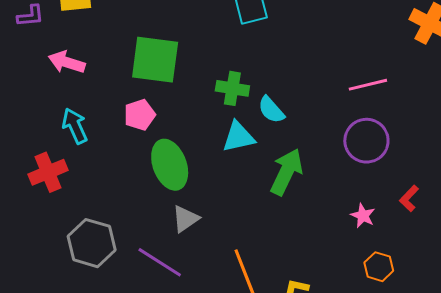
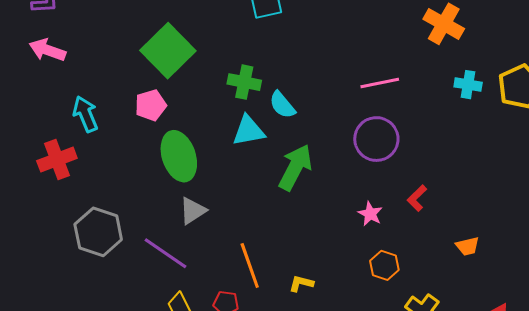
green square: (155, 60) -> (168, 51), turned 36
pink arrow: (67, 62) -> (47, 50), moved

